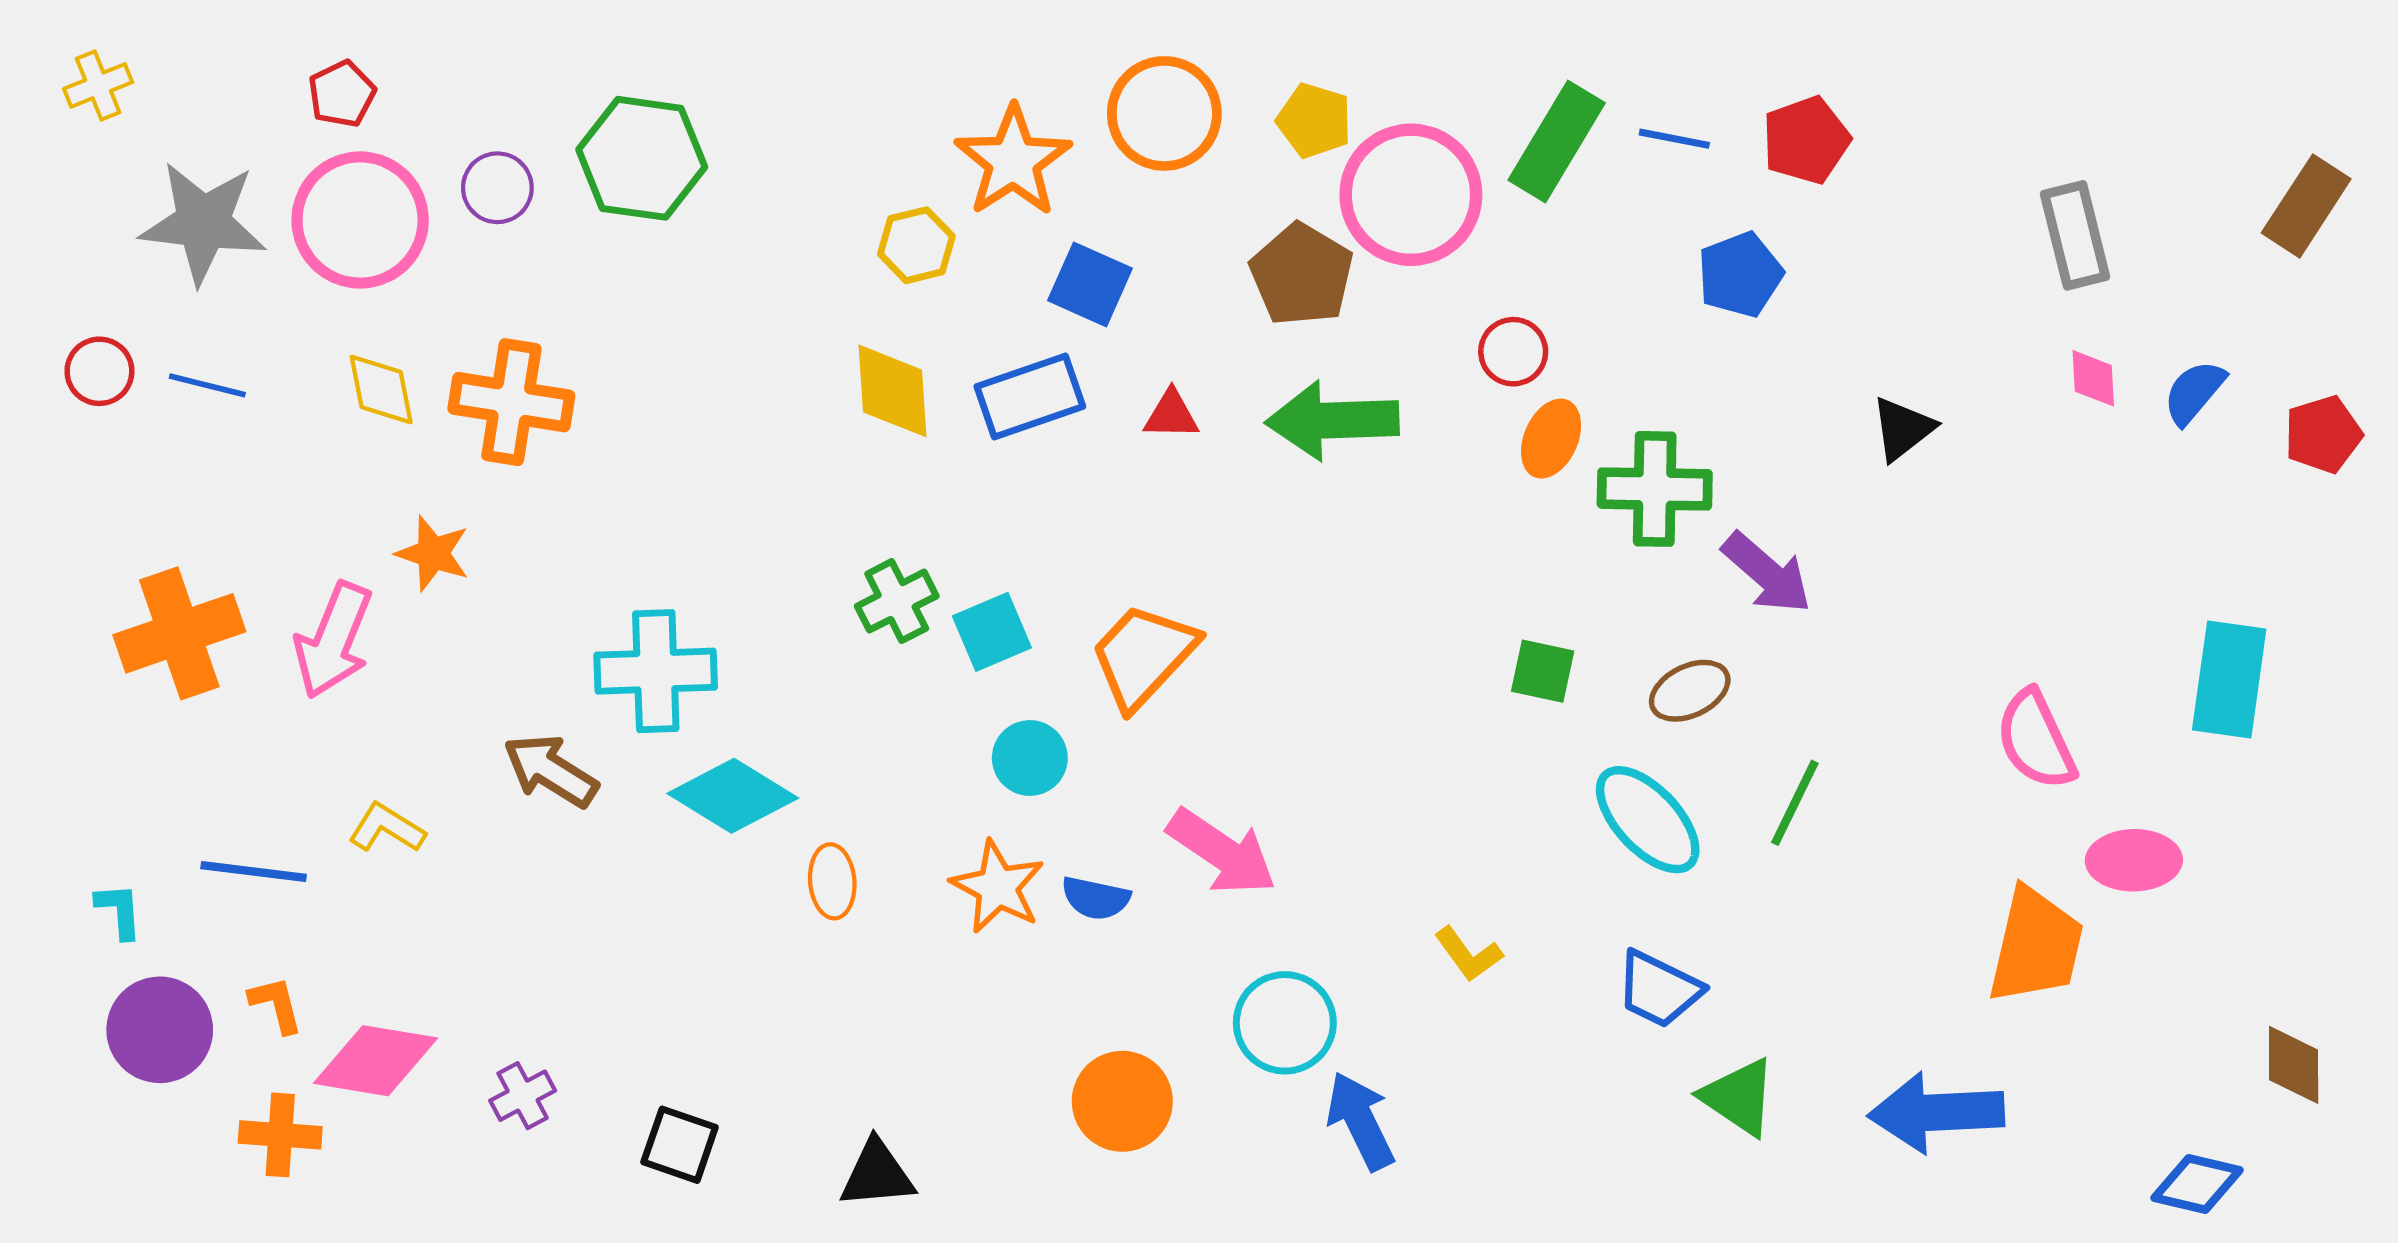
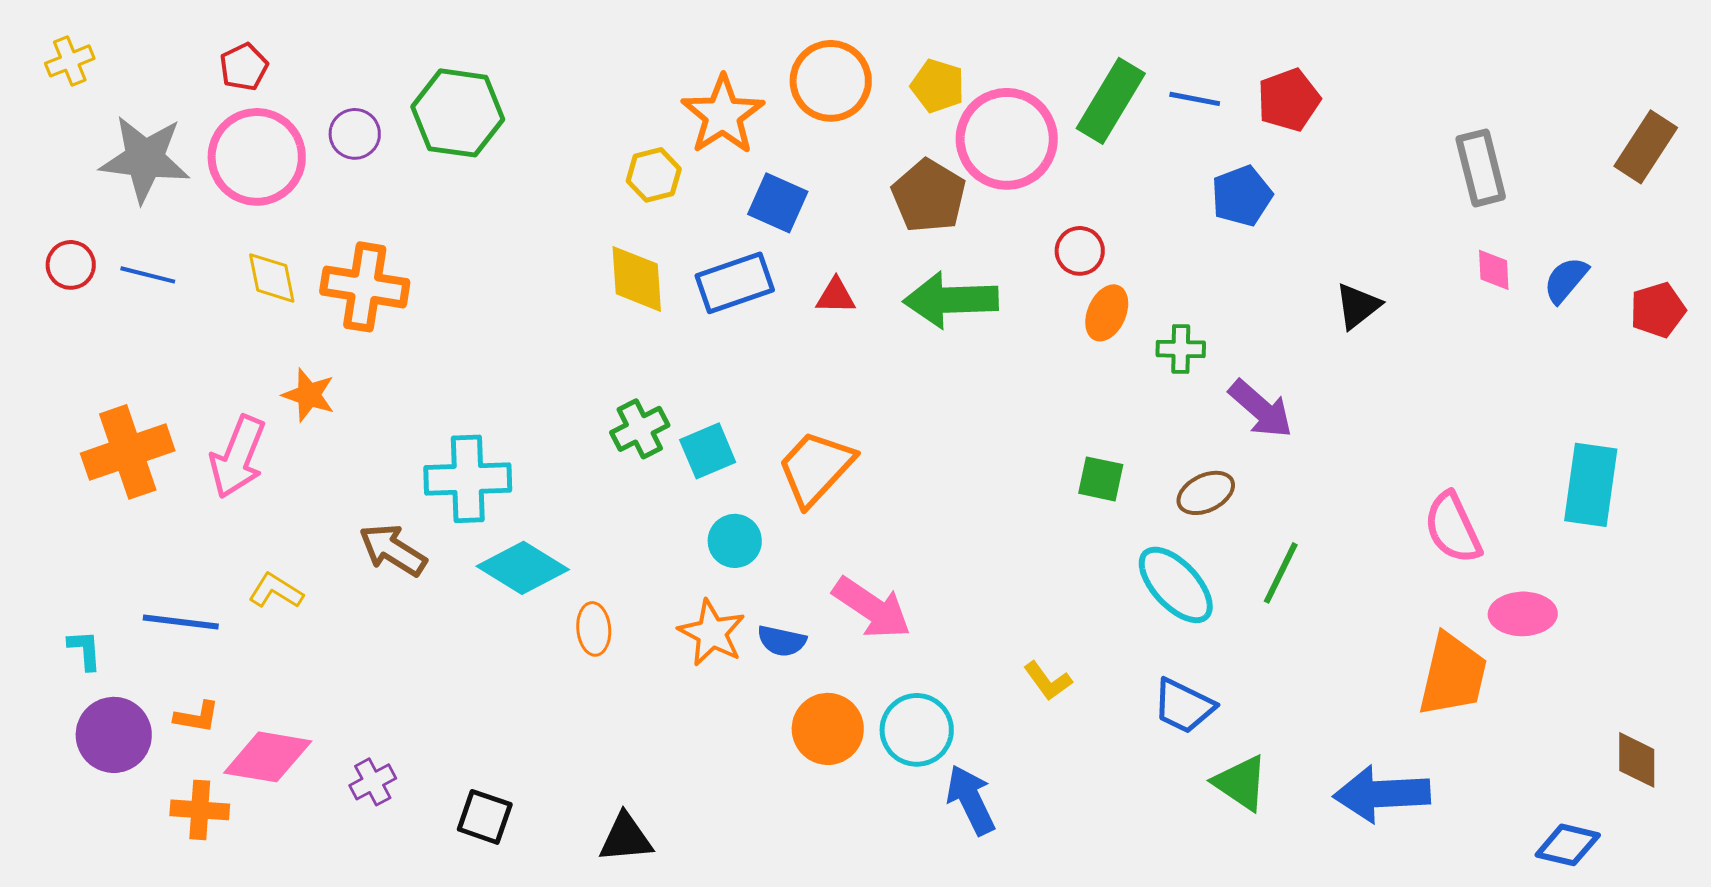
green cross: (1655, 489) -> (1181, 349), size x0.6
orange L-shape: (276, 1005) -> (197, 717), turned 114
orange circle: (1122, 1101) -> (828, 729), moved

